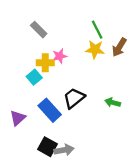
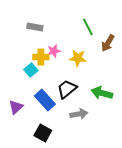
gray rectangle: (39, 30) -> (35, 27), turned -35
yellow star: (95, 49) -> (78, 58), moved
green arrow: (113, 102) -> (102, 93), size x1.5
gray arrow: (64, 150) -> (79, 114), moved

